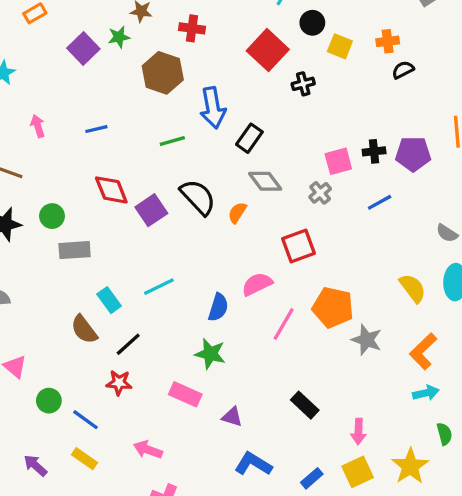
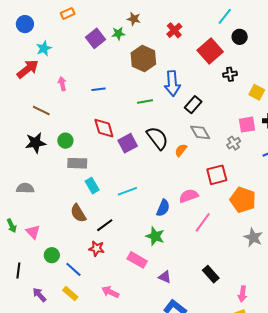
red cross: (192, 28) -> (174, 30), moved, turned 35
yellow square: (340, 46) -> (257, 92), moved
cyan rectangle: (109, 300) -> (92, 186), moved
orange pentagon: (333, 307) -> (243, 200), moved

